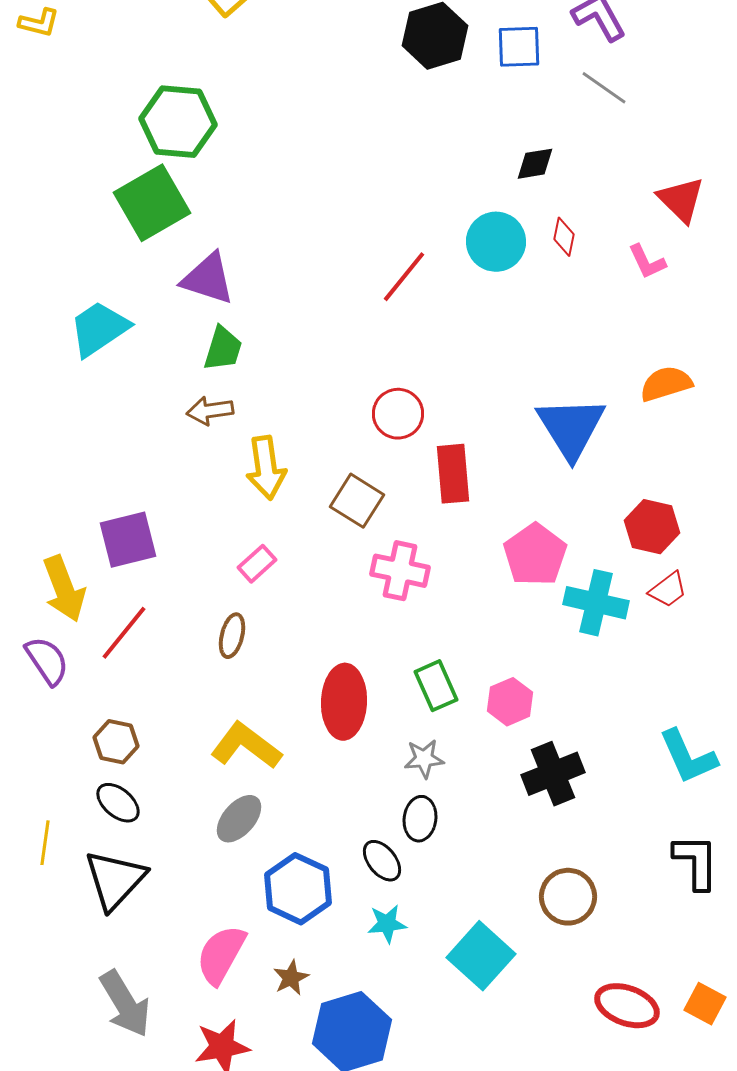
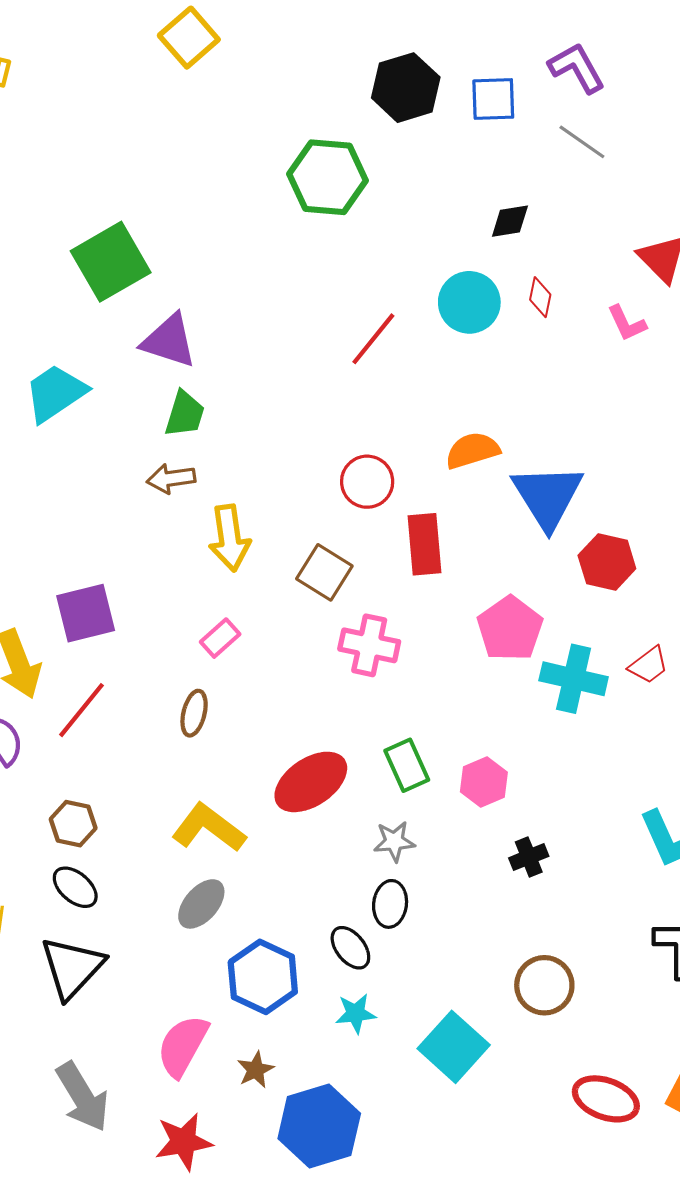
green hexagon: (178, 122) -> (327, 177), moved
orange semicircle: (666, 384) -> (472, 450), moved
red hexagon: (652, 527) -> (607, 562), moved
red ellipse: (344, 702) -> (311, 782), turned 54
black cross: (553, 774) -> (529, 857), size x0.6

